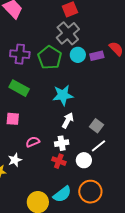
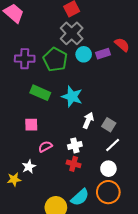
green rectangle: (19, 88) -> (40, 93), moved
cyan star: (63, 95) -> (72, 97), turned 30
pink square: (13, 119) -> (31, 125), moved
white arrow: (68, 120) -> (88, 120), moved
white circle: (84, 160) -> (108, 169), moved

